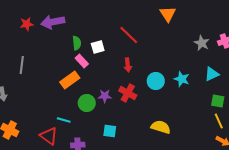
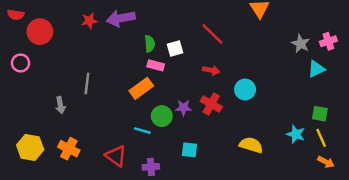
pink rectangle: (82, 61) -> (156, 65), turned -32
gray line: (22, 65) -> (87, 83), moved
red arrow: (128, 65) -> (211, 70), turned -72
cyan triangle: (212, 74) -> (316, 69), moved
cyan star: (182, 79) -> (296, 134), moved
cyan line: (64, 120) -> (142, 131), moved

